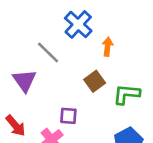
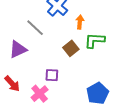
purple triangle: (24, 81) -> (18, 49), turned 42
green L-shape: (126, 94) -> (95, 40), moved

